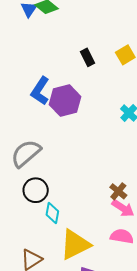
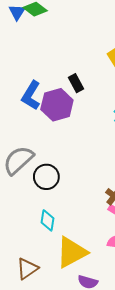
black rectangle: (88, 57) -> (76, 83), moved
black circle: (36, 190) -> (46, 177), moved

